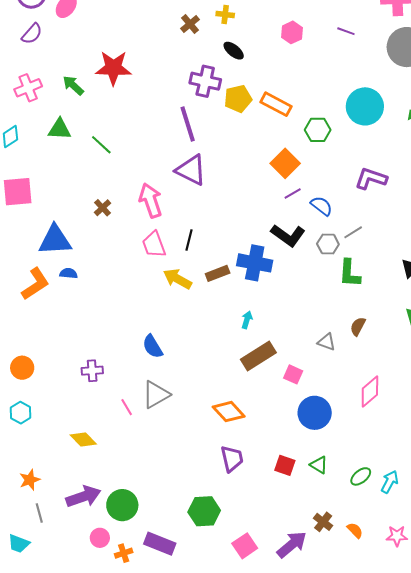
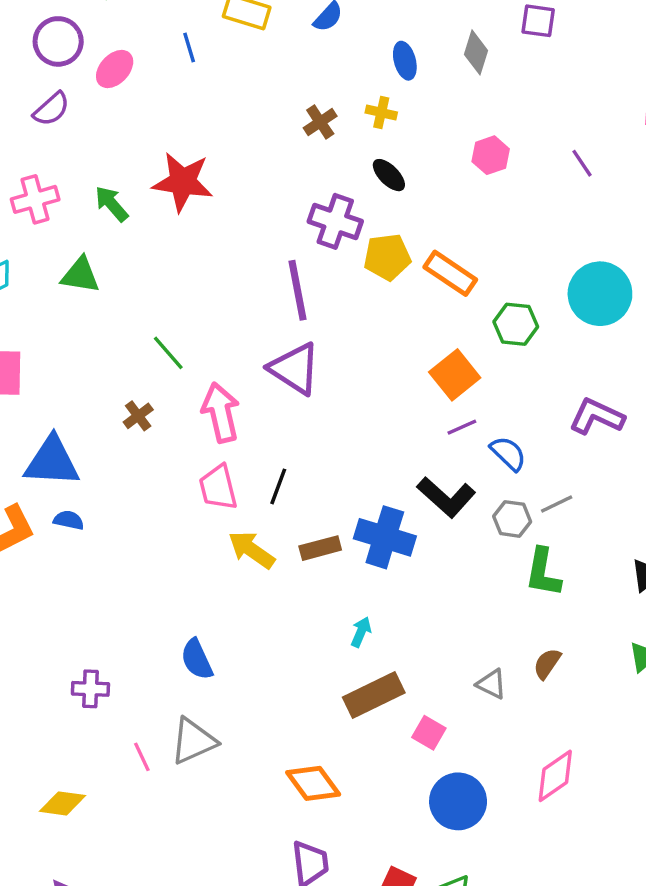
purple line: (346, 31) -> (582, 163), turned 30
green line: (101, 145) -> (168, 353), moved
yellow diamond: (83, 440) -> (62, 803), turned -44

